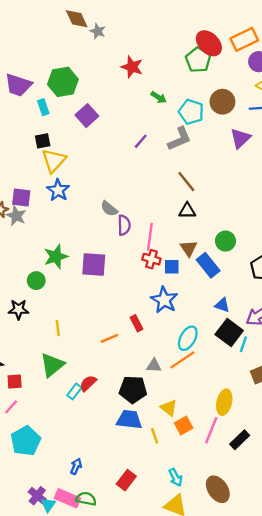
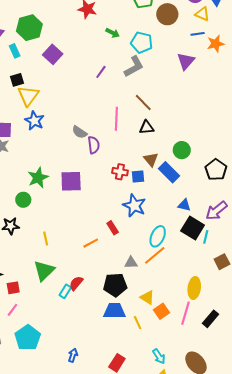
brown circle: (222, 102) -> (167, 14), moved
pink line: (150, 237) -> (116, 119), moved

